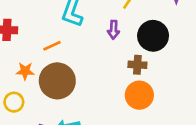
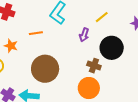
brown circle: (57, 81) -> (45, 69), moved

